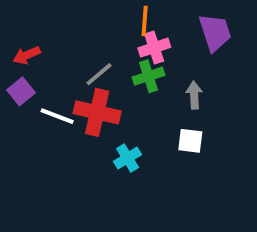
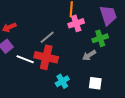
green cross: (148, 76) -> (100, 38), moved
gray arrow: (194, 95) -> (89, 55), moved, turned -120
white square: (190, 141) -> (95, 83), moved

